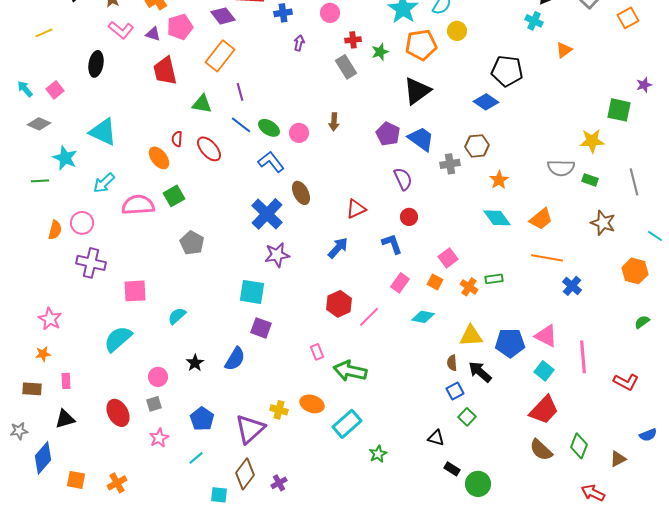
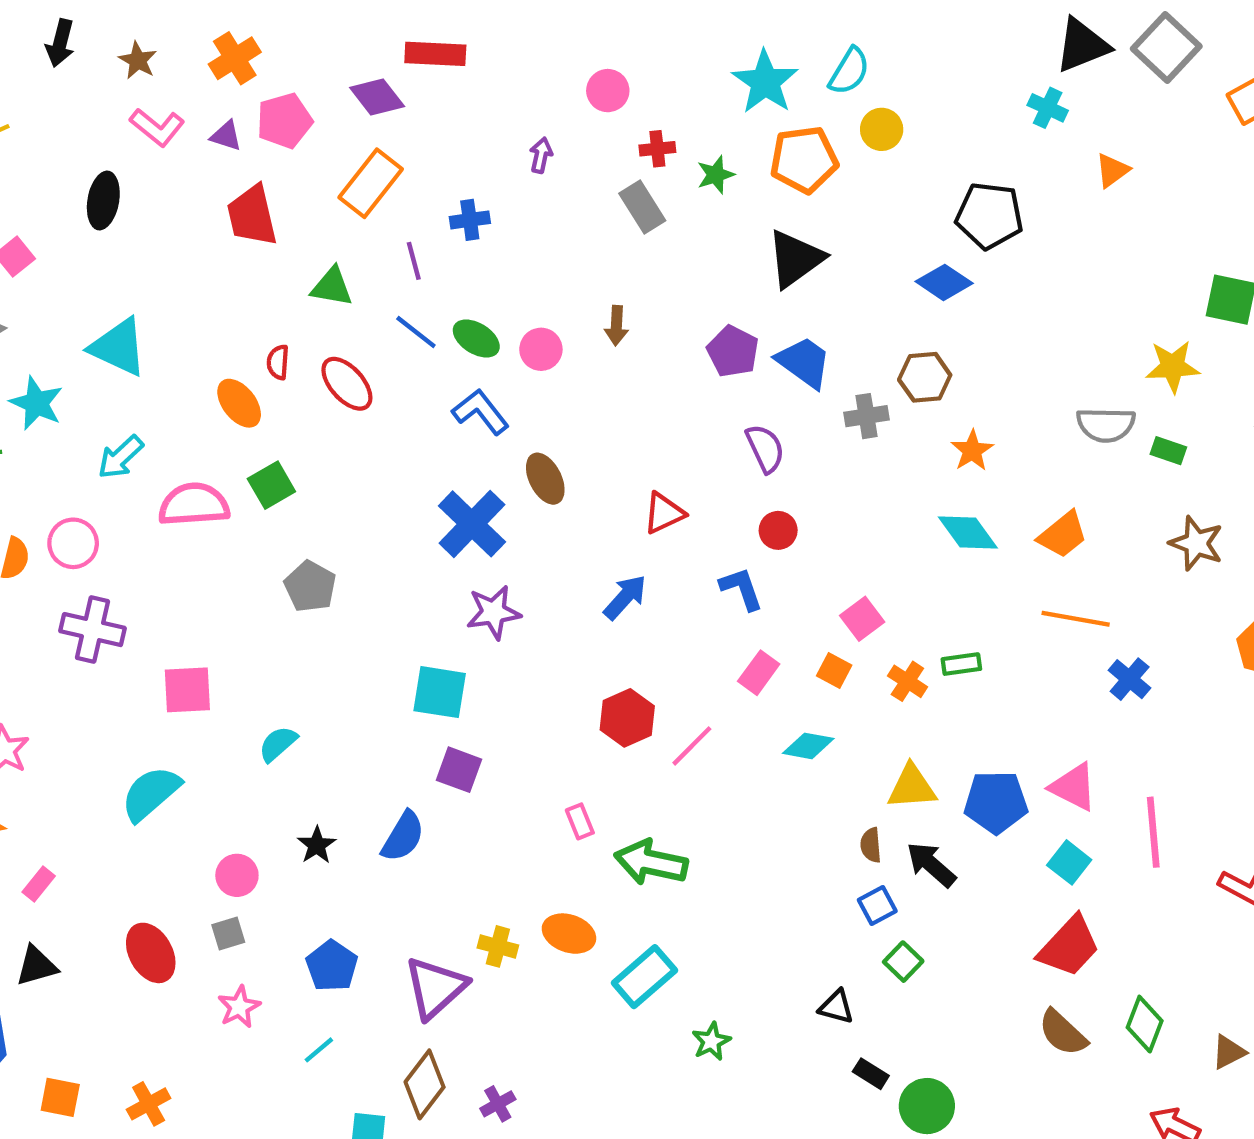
blue cross: (283, 13) -> (470, 220), moved
pink rectangle: (66, 381) -> (39, 884), turned 42

